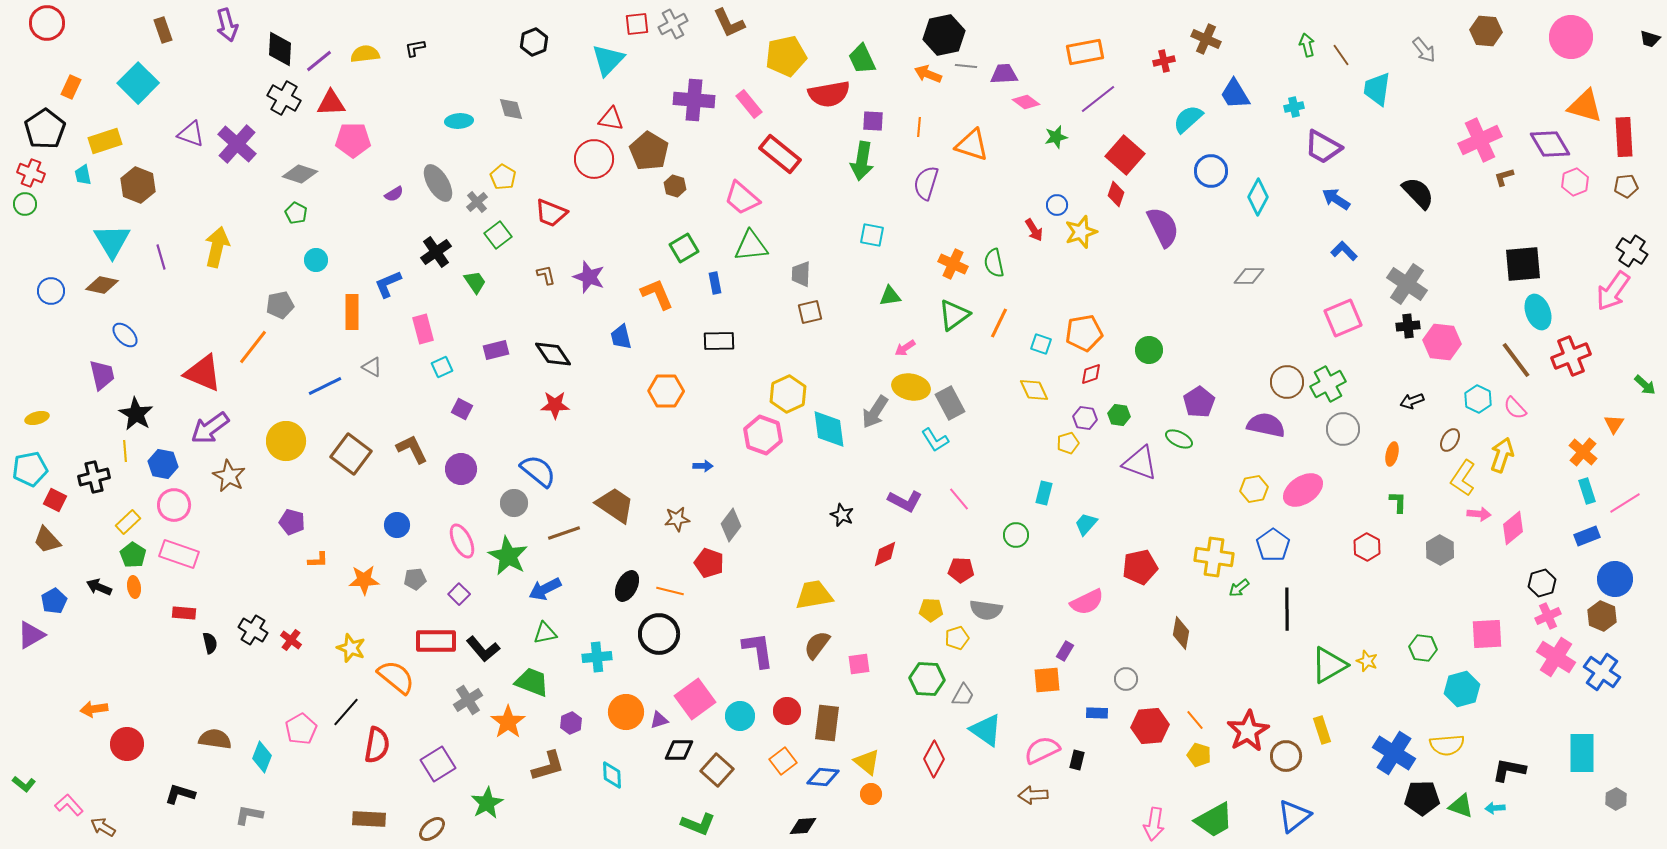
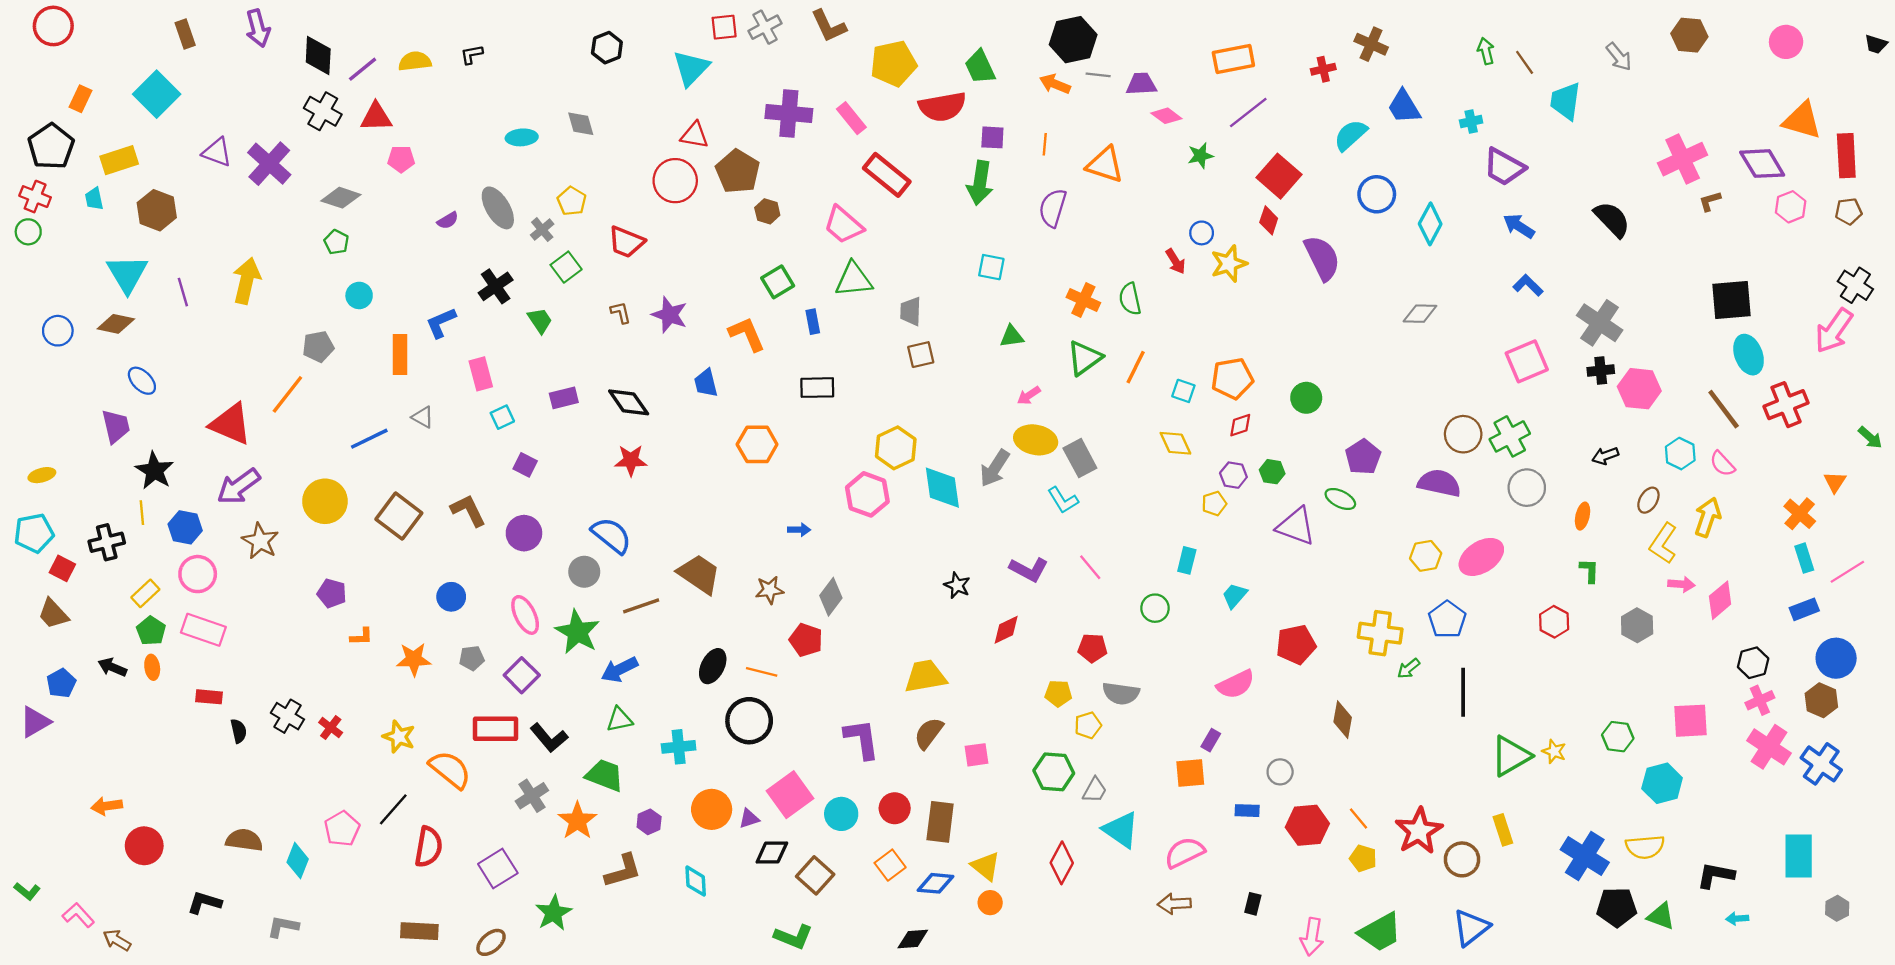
pink circle: (1571, 37) -> (1786, 42), size x0.7
pink pentagon: (353, 140) -> (401, 159), size x0.7
purple square: (459, 594) -> (522, 675), size x1.4
black rectangle: (1077, 760) -> (1253, 904), moved
cyan arrow: (1495, 808) -> (1737, 919), moved

